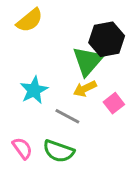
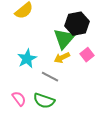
pink square: (114, 103) -> (87, 55), moved

